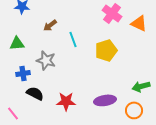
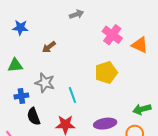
cyan line: (73, 39) -> (72, 95), moved
black semicircle: (35, 93) -> (34, 116), turned -138

